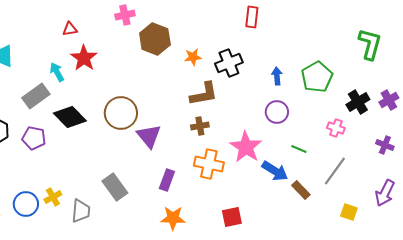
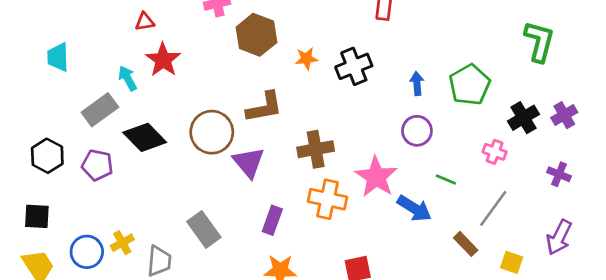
brown L-shape: (204, 94) -> (264, 107), moved
brown cross: (200, 126) -> (316, 149), size x1.5
brown rectangle: (301, 190) -> (466, 244), moved

